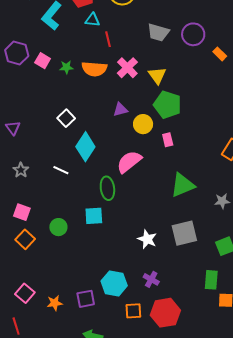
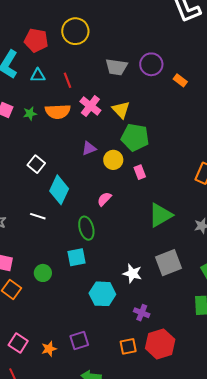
cyan triangle: (93, 20) -> (38, 75), moved
pink semicircle: (129, 162) -> (104, 199), size x0.6
cyan hexagon: (114, 283) -> (102, 294), moved

